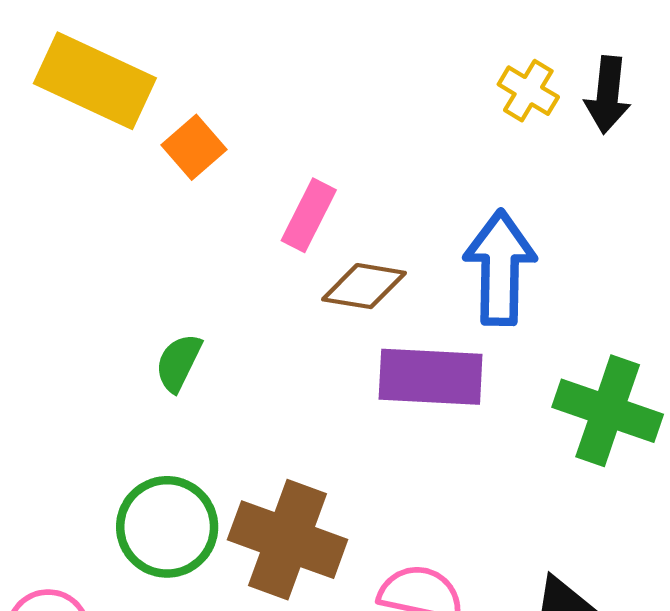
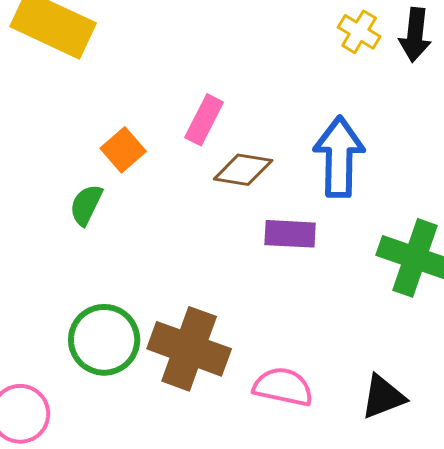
orange square: (194, 147) -> (123, 150), moved
green semicircle: (178, 363) -> (86, 205), moved
purple rectangle: (431, 377) -> (290, 234), size x0.7

